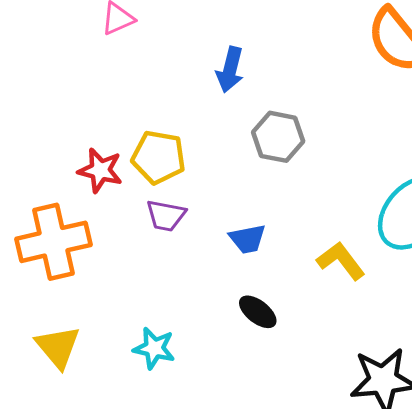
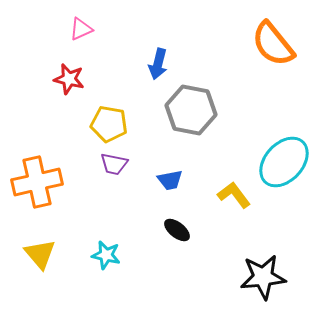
gray hexagon: (278, 137) -> (191, 110), size x1.4
red star: (100, 170) -> (69, 79), moved

